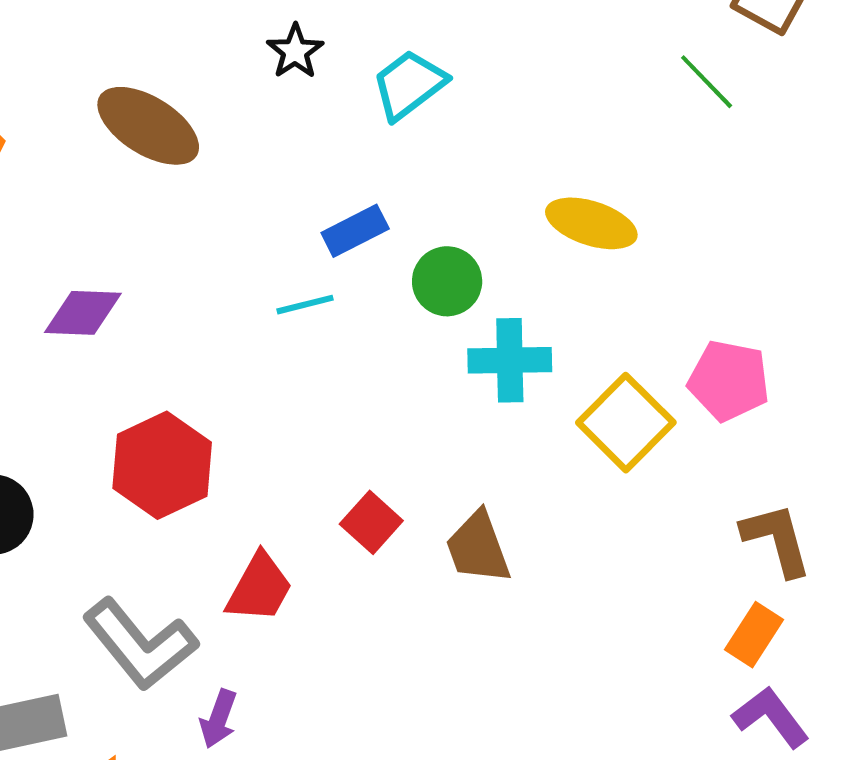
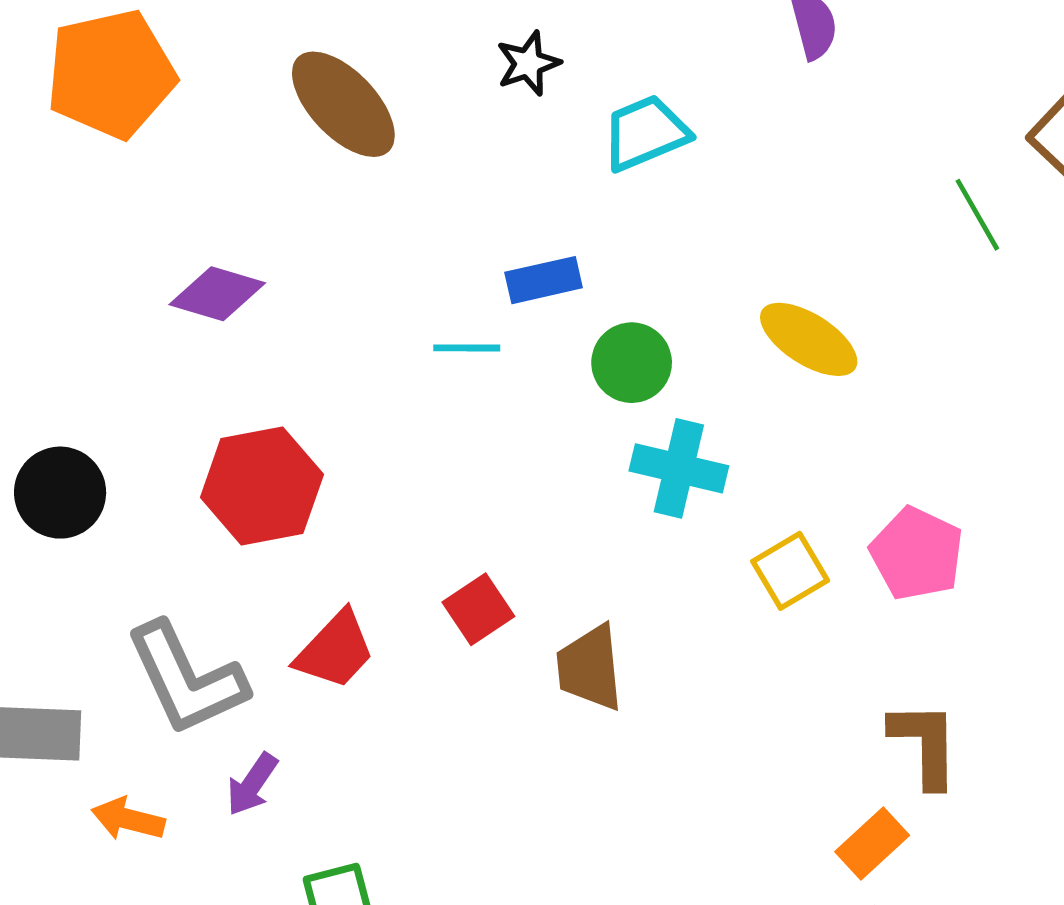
yellow square: (626, 423) -> (790, 571), size x0.7

